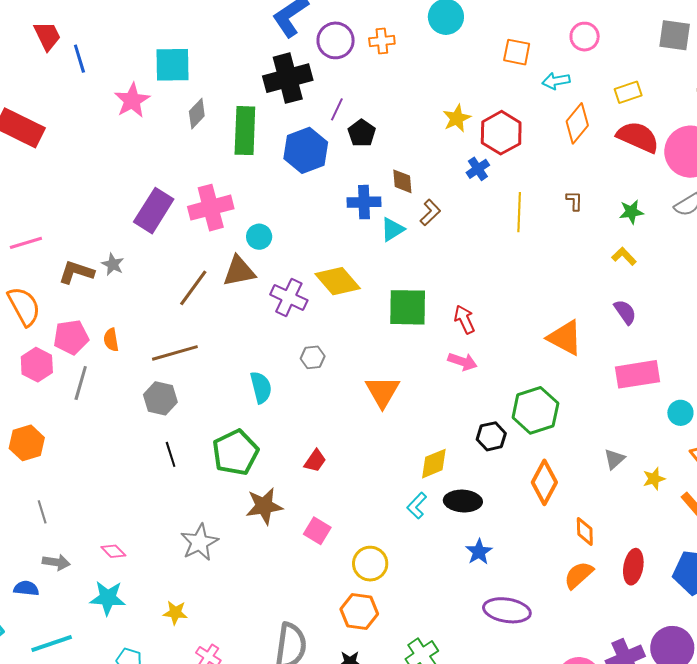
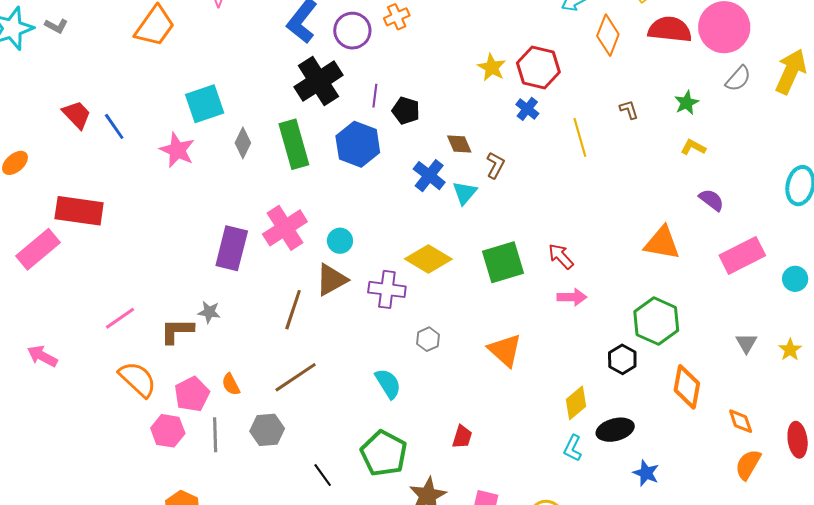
blue cross: (364, 202) -> (429, 176), turned -32
gray hexagon: (160, 398) -> (267, 430), moved

